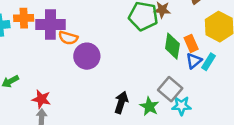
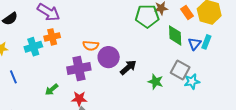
purple cross: (50, 24) -> (79, 68), moved
orange rectangle: (191, 43) -> (187, 12), moved
black arrow: (121, 102) -> (128, 67), moved, turned 42
green star: (149, 106) -> (156, 82), moved

